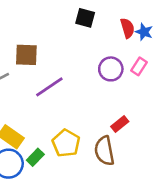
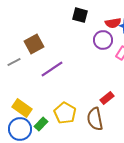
red semicircle: (127, 28) -> (113, 23), turned 98
brown square: (26, 55) -> (34, 44), turned -30
purple circle: (111, 69) -> (103, 40), moved

